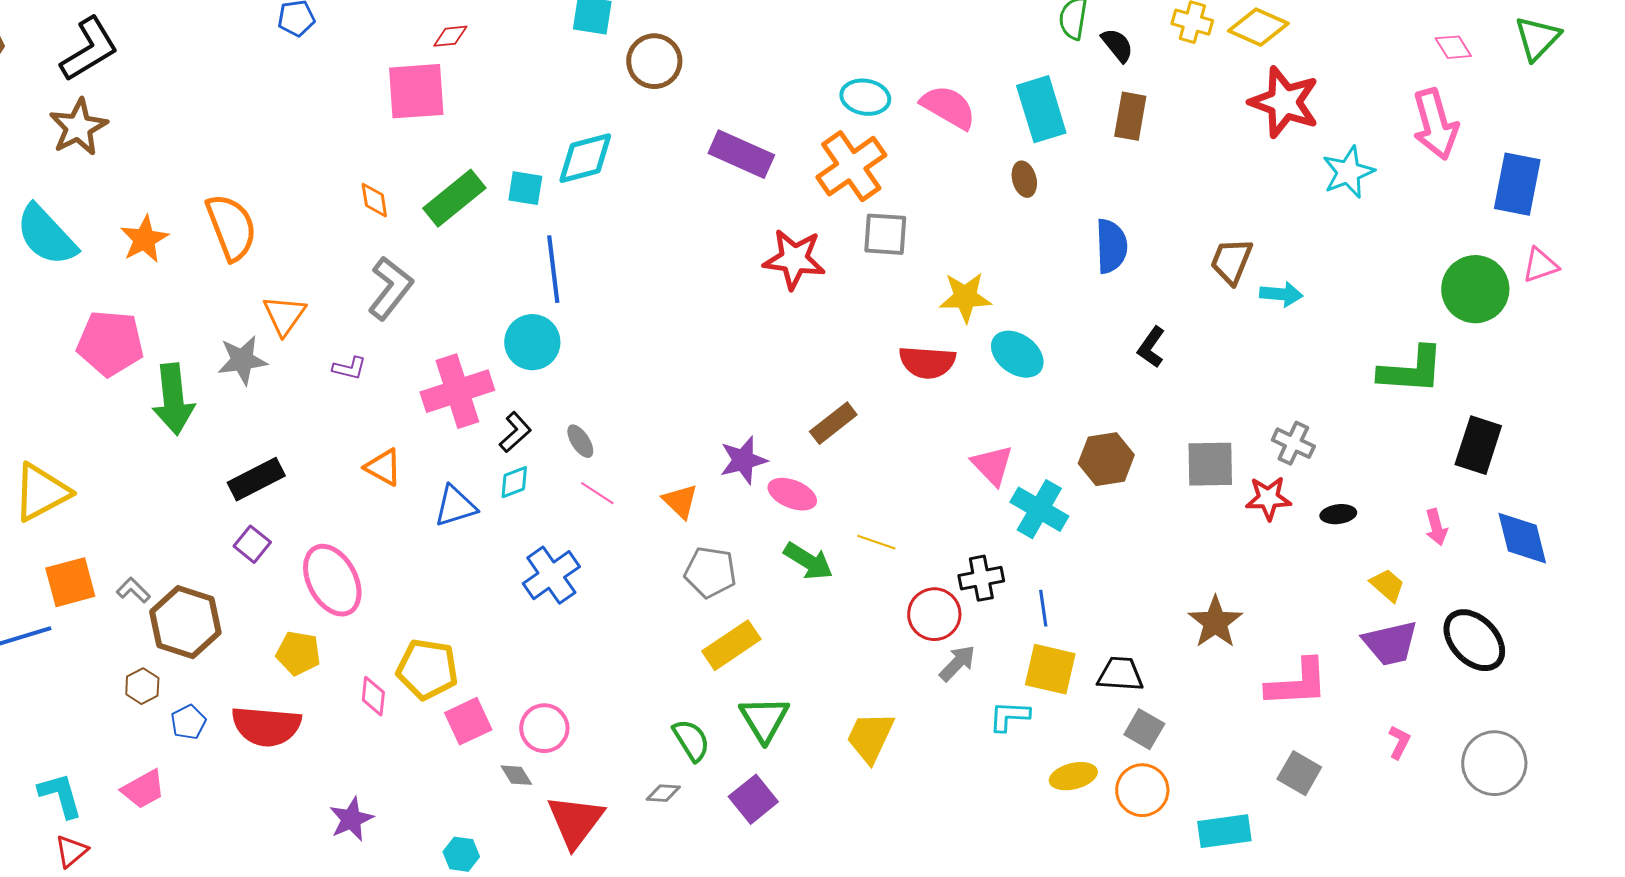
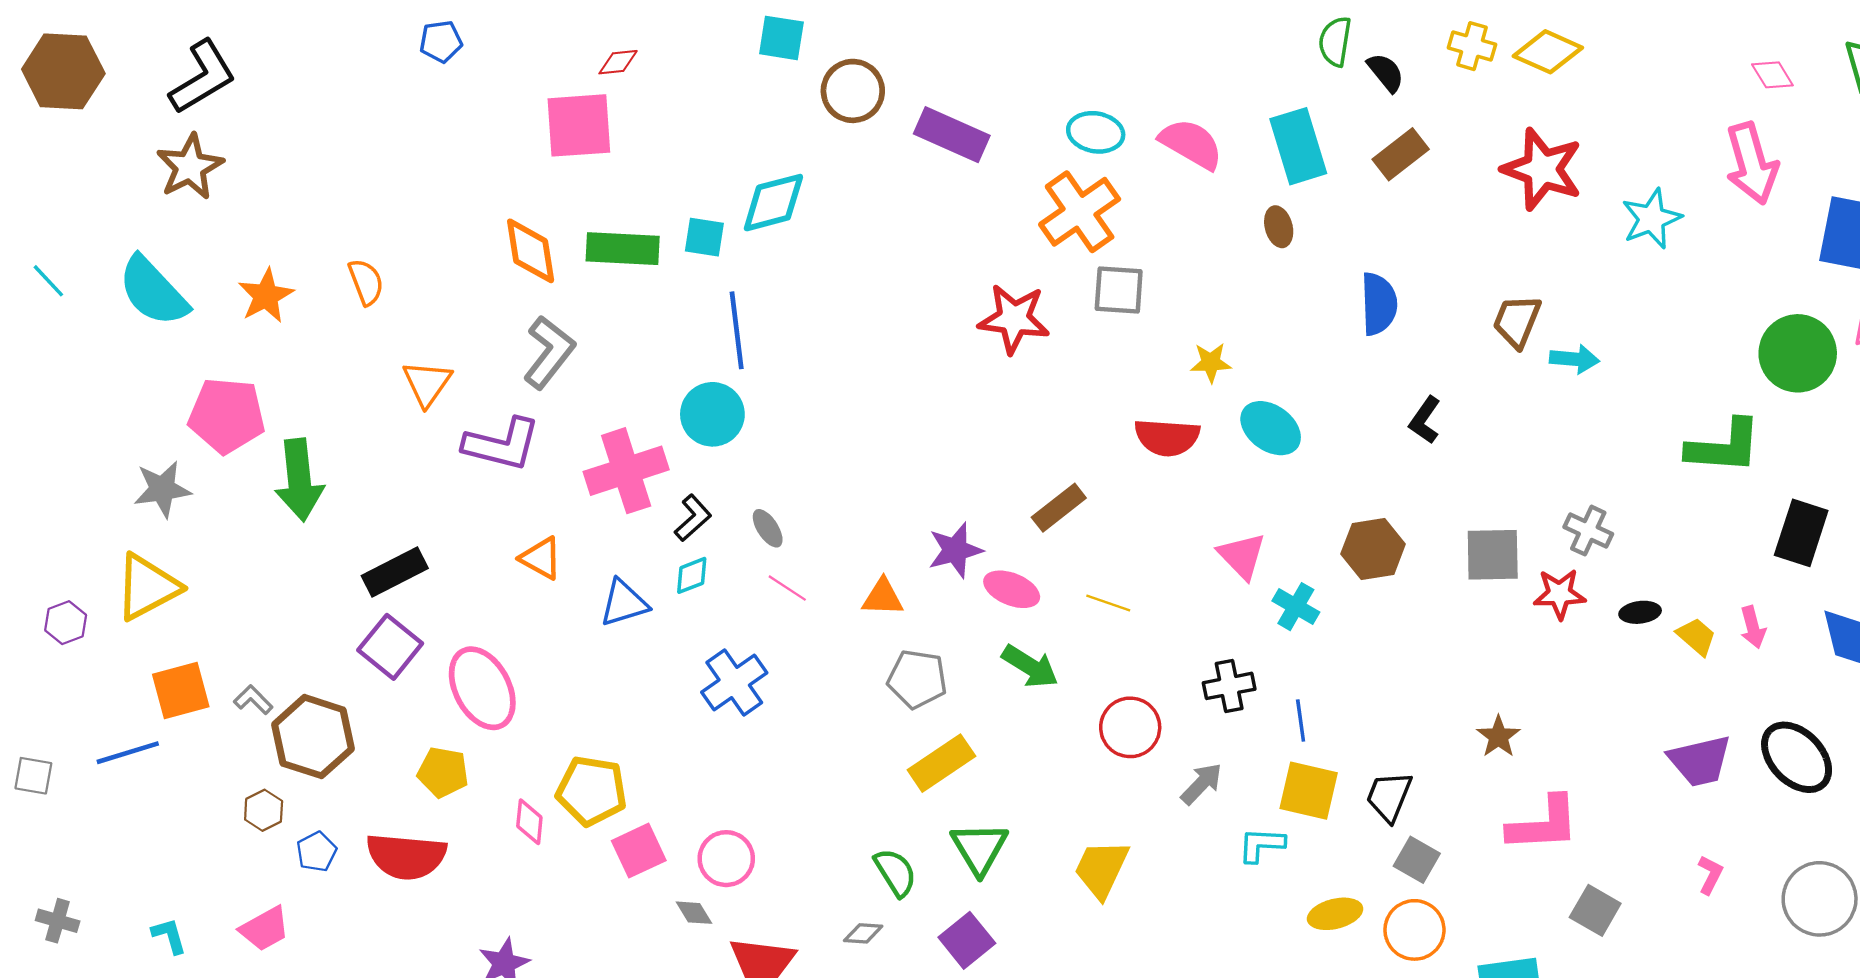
red star: (1284, 102) -> (1542, 169), moved
brown rectangle: (1130, 116) -> (1401, 154), turned 42
purple rectangle: (741, 154) -> (952, 135), moved
green rectangle: (454, 198) -> (623, 249), turned 42
orange diamond: (374, 200) -> (531, 251), size x1.6
orange semicircle: (231, 227) -> (366, 282), size x0.6
yellow star: (965, 297) -> (1211, 363), size x0.7
gray star: (242, 360) -> (162, 489), moved
purple L-shape: (349, 368) -> (502, 444), size x2.0
orange triangle: (680, 501) -> (883, 597), turned -42
cyan cross: (1039, 509) -> (1296, 607), size x0.7
yellow line: (876, 542) -> (1108, 603), moved
purple square: (252, 544) -> (390, 647), size x1.5
yellow trapezoid: (1387, 585) -> (1696, 636), moved
red circle: (934, 614) -> (1130, 727), moved
brown star: (1215, 622) -> (1498, 737), size x0.7
black trapezoid: (1120, 674) -> (1389, 796), turned -72
pink L-shape: (1297, 683) -> (1543, 824), moved
cyan L-shape: (60, 795) -> (169, 936), size x0.7

